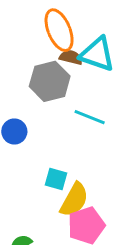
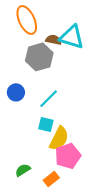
orange ellipse: (59, 30) -> (27, 20), moved
cyan line: (90, 117) -> (49, 99), moved, turned -65

